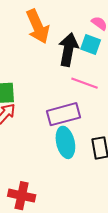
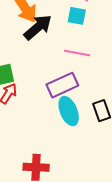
black arrow: (68, 50) -> (38, 27), moved, turned 48

